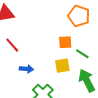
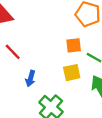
blue arrow: (26, 69) -> (31, 78), turned 104

